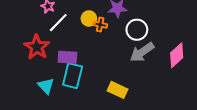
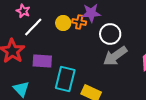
orange cross: (100, 25) -> (79, 22), moved
cyan rectangle: (73, 76) -> (65, 79), moved

